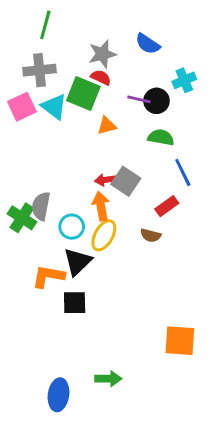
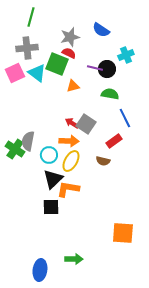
red arrow: (105, 180) -> (72, 123), turned 40
orange arrow: (101, 206) -> (69, 141), turned 102
orange L-shape: (48, 276) -> (68, 189), moved

